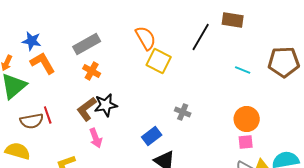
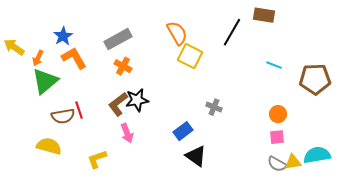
blue star: (32, 41) -> (63, 36), turned 30
brown pentagon: (284, 62) -> (315, 79), moved
orange circle: (247, 119) -> (278, 114), size x0.7

